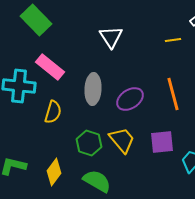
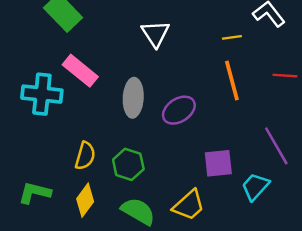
orange line: (173, 94) -> (232, 81), moved
yellow semicircle: (53, 112) -> (85, 156), moved
yellow trapezoid: (122, 140) -> (189, 205), moved, turned 88

